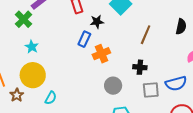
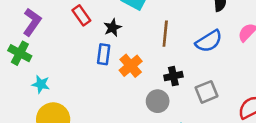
brown line: (146, 35) -> (165, 34), moved
black cross: (140, 67) -> (173, 76), moved
blue semicircle: (176, 83) -> (209, 41), moved

